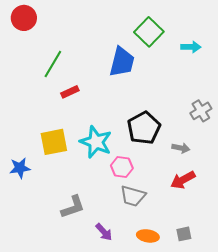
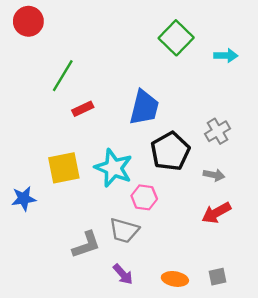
blue trapezoid: (122, 62) -> (144, 108), moved
gray cross: (201, 111) -> (218, 131), moved
gray trapezoid: (133, 196) -> (124, 231), moved

